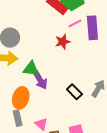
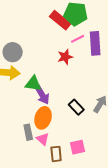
orange ellipse: (21, 98) -> (43, 118), moved
gray rectangle: (18, 118) -> (28, 132), moved

